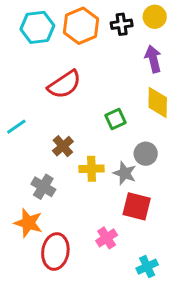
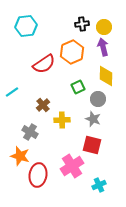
yellow circle: (155, 17) -> (104, 27), moved
orange hexagon: (81, 26) -> (72, 52), moved
gray circle: (146, 154) -> (98, 99), moved
gray star: (125, 173) -> (93, 119), moved
pink cross: (107, 238) -> (72, 166), size x1.6

